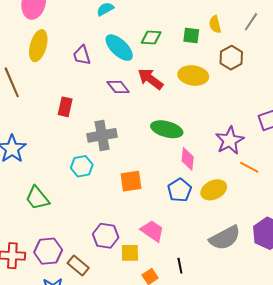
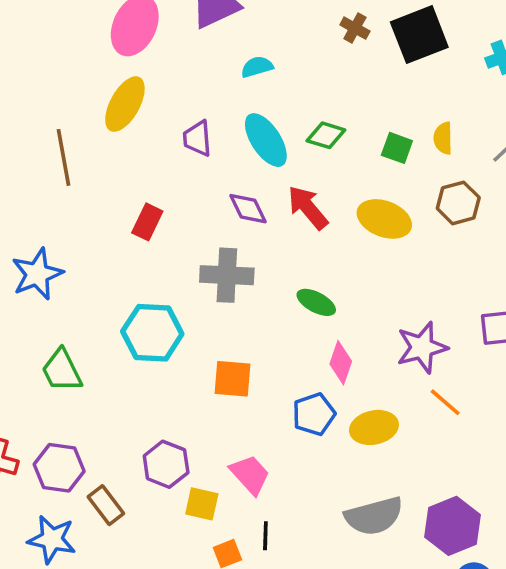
green ellipse: (167, 129) -> (316, 302), size x0.7
gray cross: (102, 135) -> (227, 275), moved
cyan hexagon: (82, 166) -> (152, 333), size x1.5
black line: (180, 266) -> (265, 536), moved

